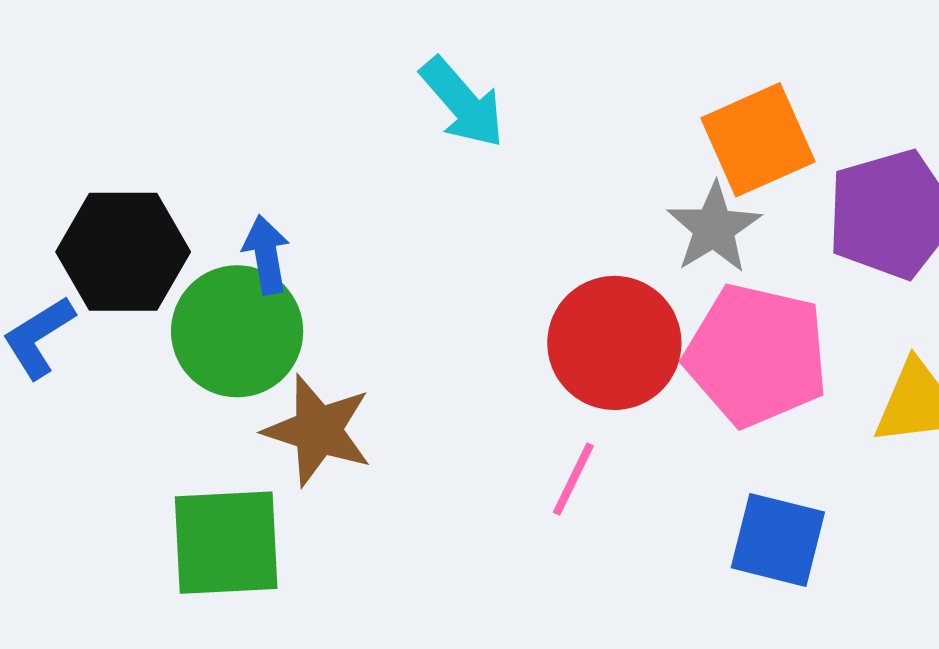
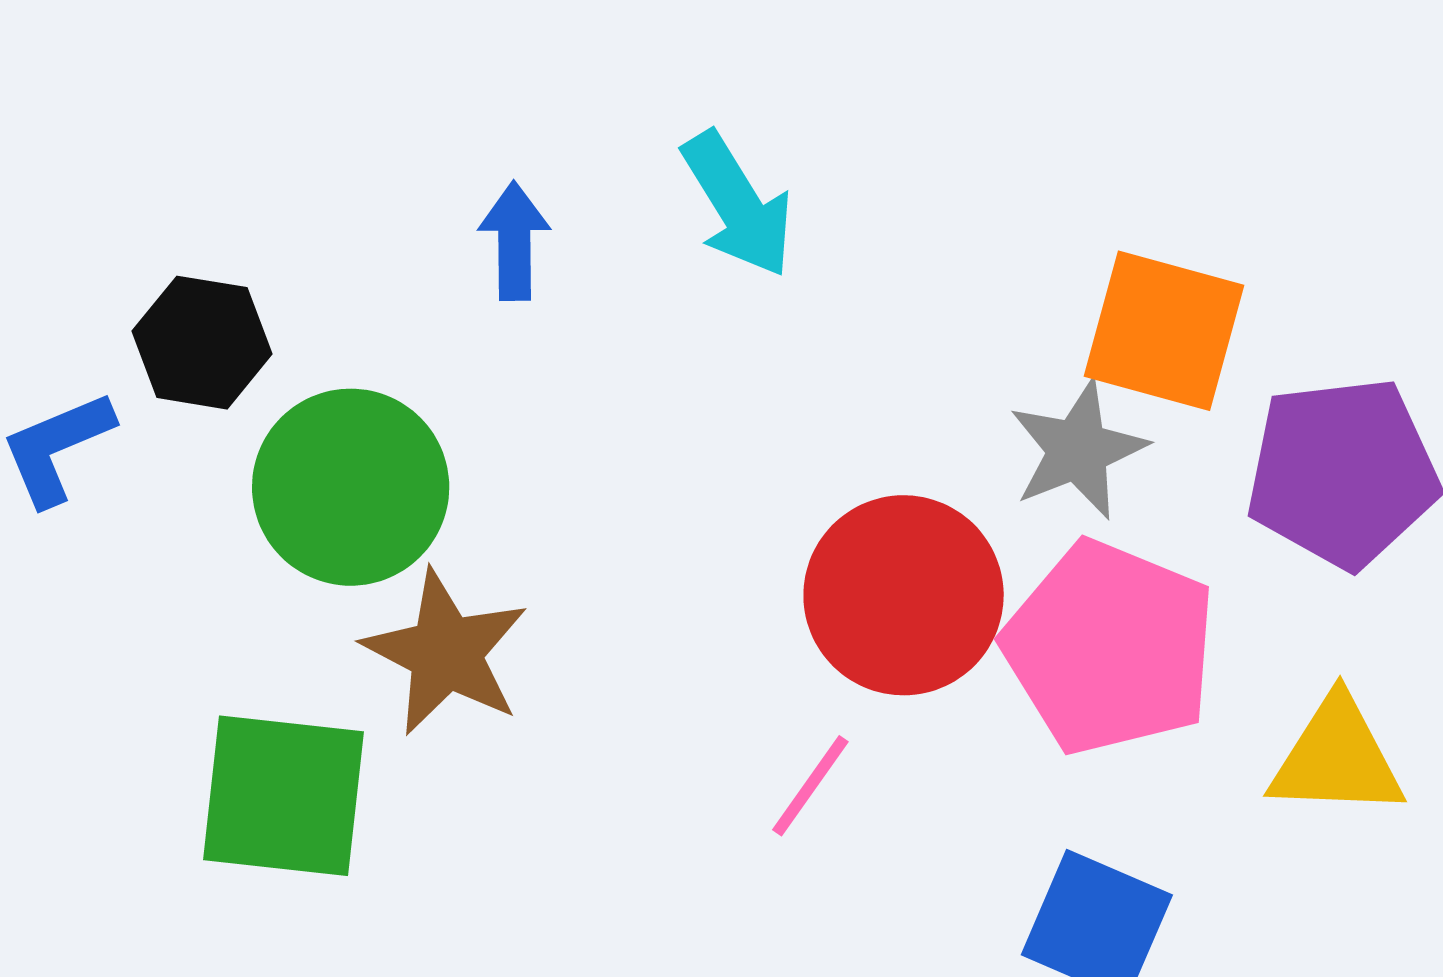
orange square: (758, 140) -> (1164, 331), turned 30
black hexagon: (123, 252) -> (202, 343), size x0.7
blue arrow: (266, 255) -> (514, 241), moved

